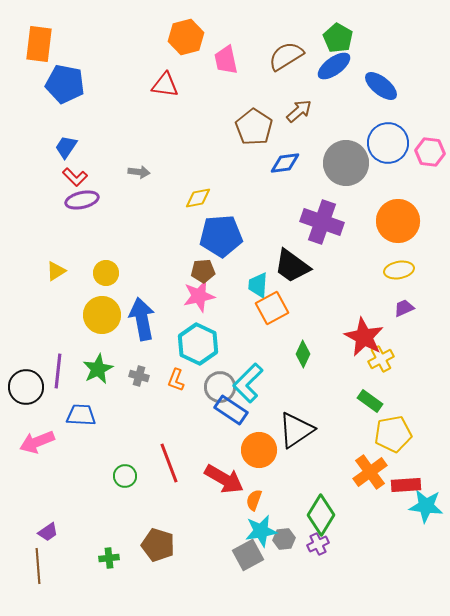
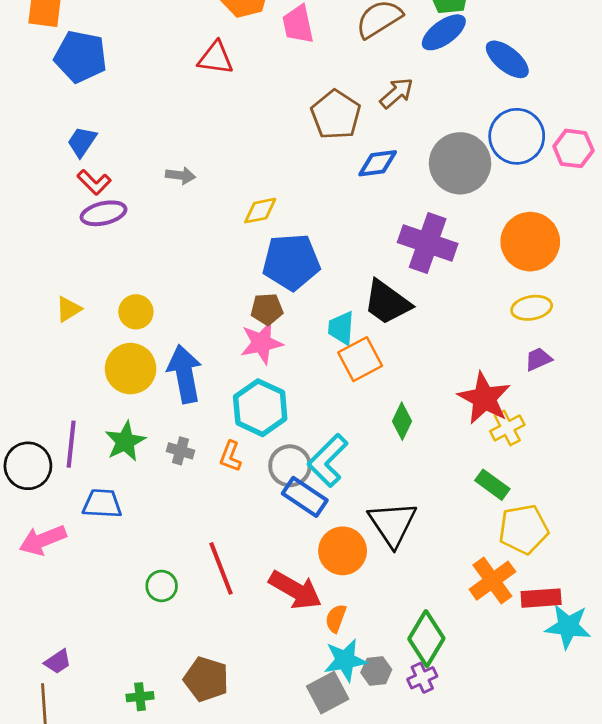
black triangle: (296, 430) -> (393, 524), turned -30

